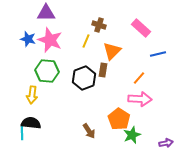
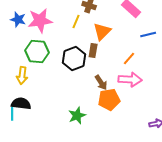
pink star: (50, 40) -> (40, 21), turned -30
orange pentagon: (119, 119) -> (109, 100), turned 30
brown arrow: (89, 131) -> (101, 83), moved
green star: (132, 135) -> (77, 116), moved

